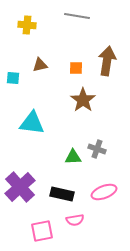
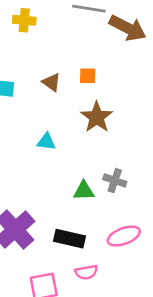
brown arrow: (107, 61) -> (128, 28), moved, turned 108
brown triangle: (40, 65) -> (51, 82), moved, turned 49
cyan triangle: (32, 123) -> (46, 142), moved, size x0.6

